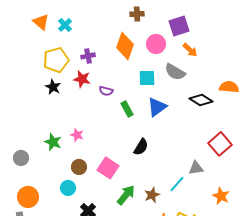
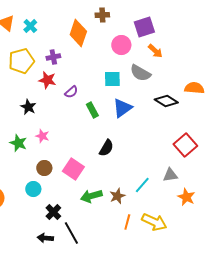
orange diamond: (125, 46) -> (78, 33), moved
black star: (53, 87) -> (28, 107), moved
purple semicircle: (106, 91) -> (71, 92), turned -56
gray triangle: (196, 168) -> (170, 175), moved
green arrow: (126, 195) -> (91, 196), turned -145

